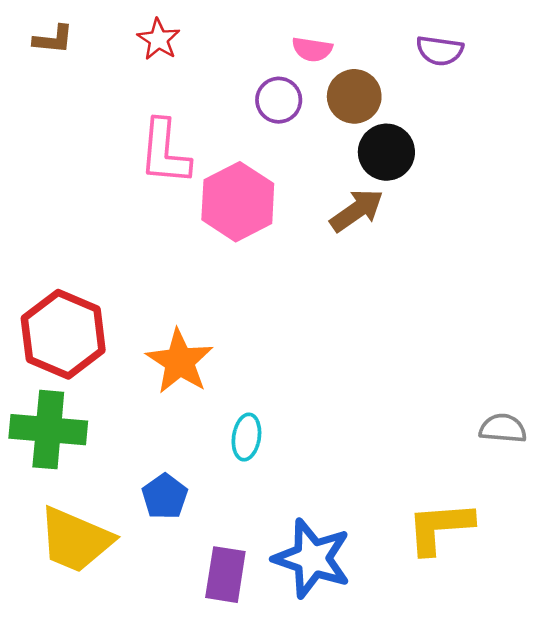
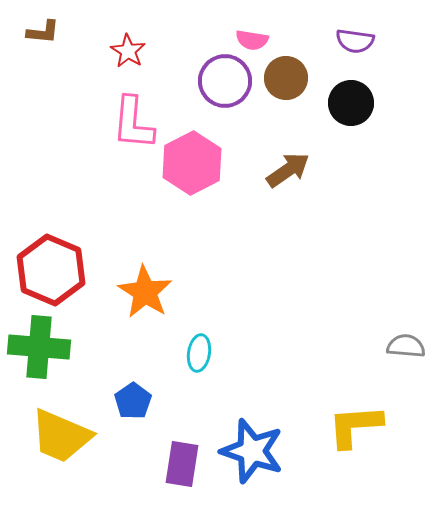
red star: (159, 39) -> (128, 51), moved
purple circle: (279, 100) -> (225, 81), size x1.4
black circle: (386, 152) -> (351, 103), moved

